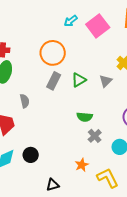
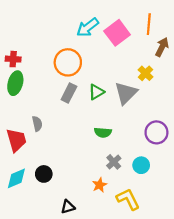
cyan arrow: (71, 21) -> (88, 27), size x1.5
gray triangle: (106, 81) -> (126, 93), size x1.6
gray semicircle: (25, 101) -> (37, 124), moved
gray cross: (95, 136) -> (114, 162), moved

